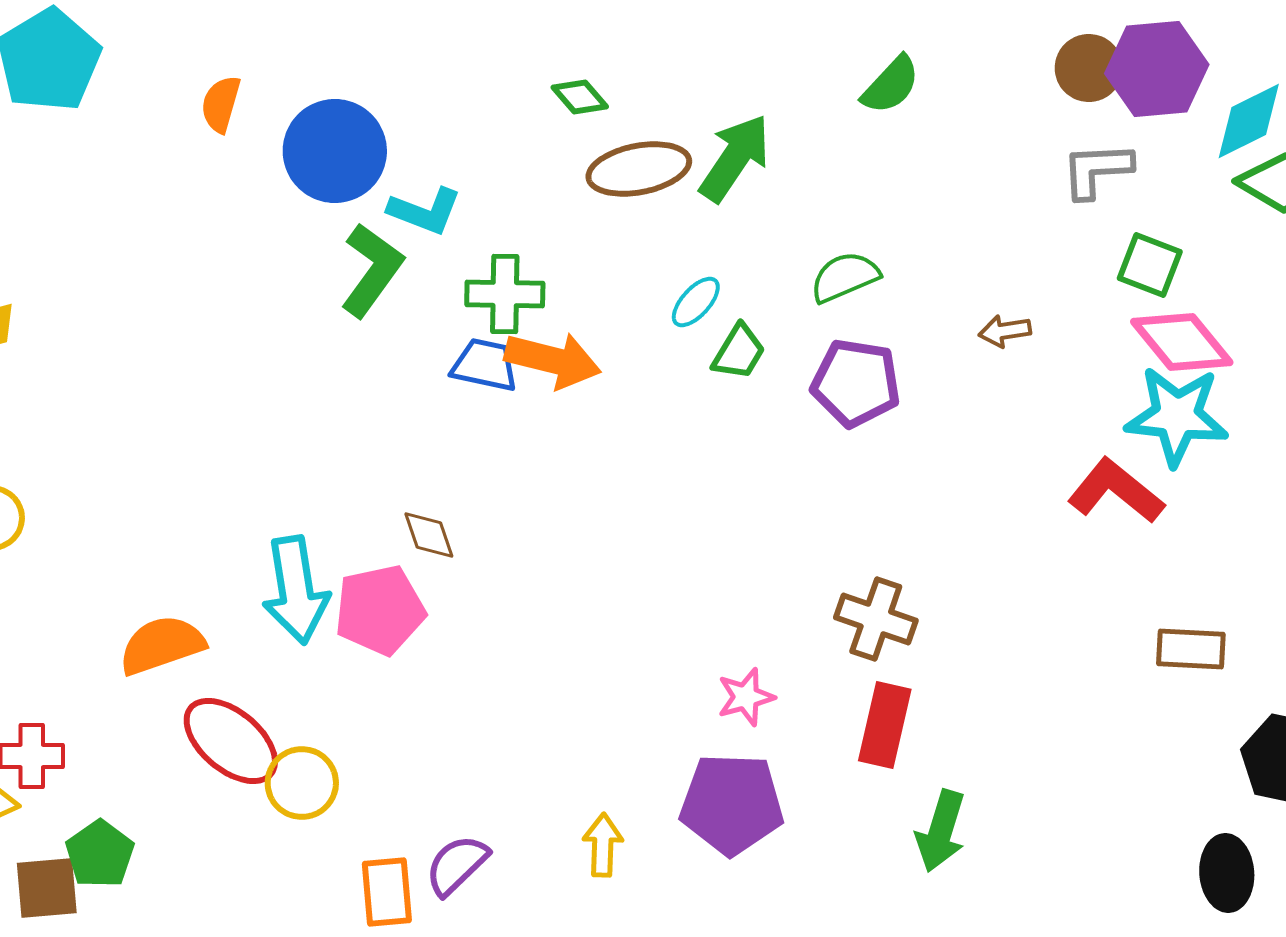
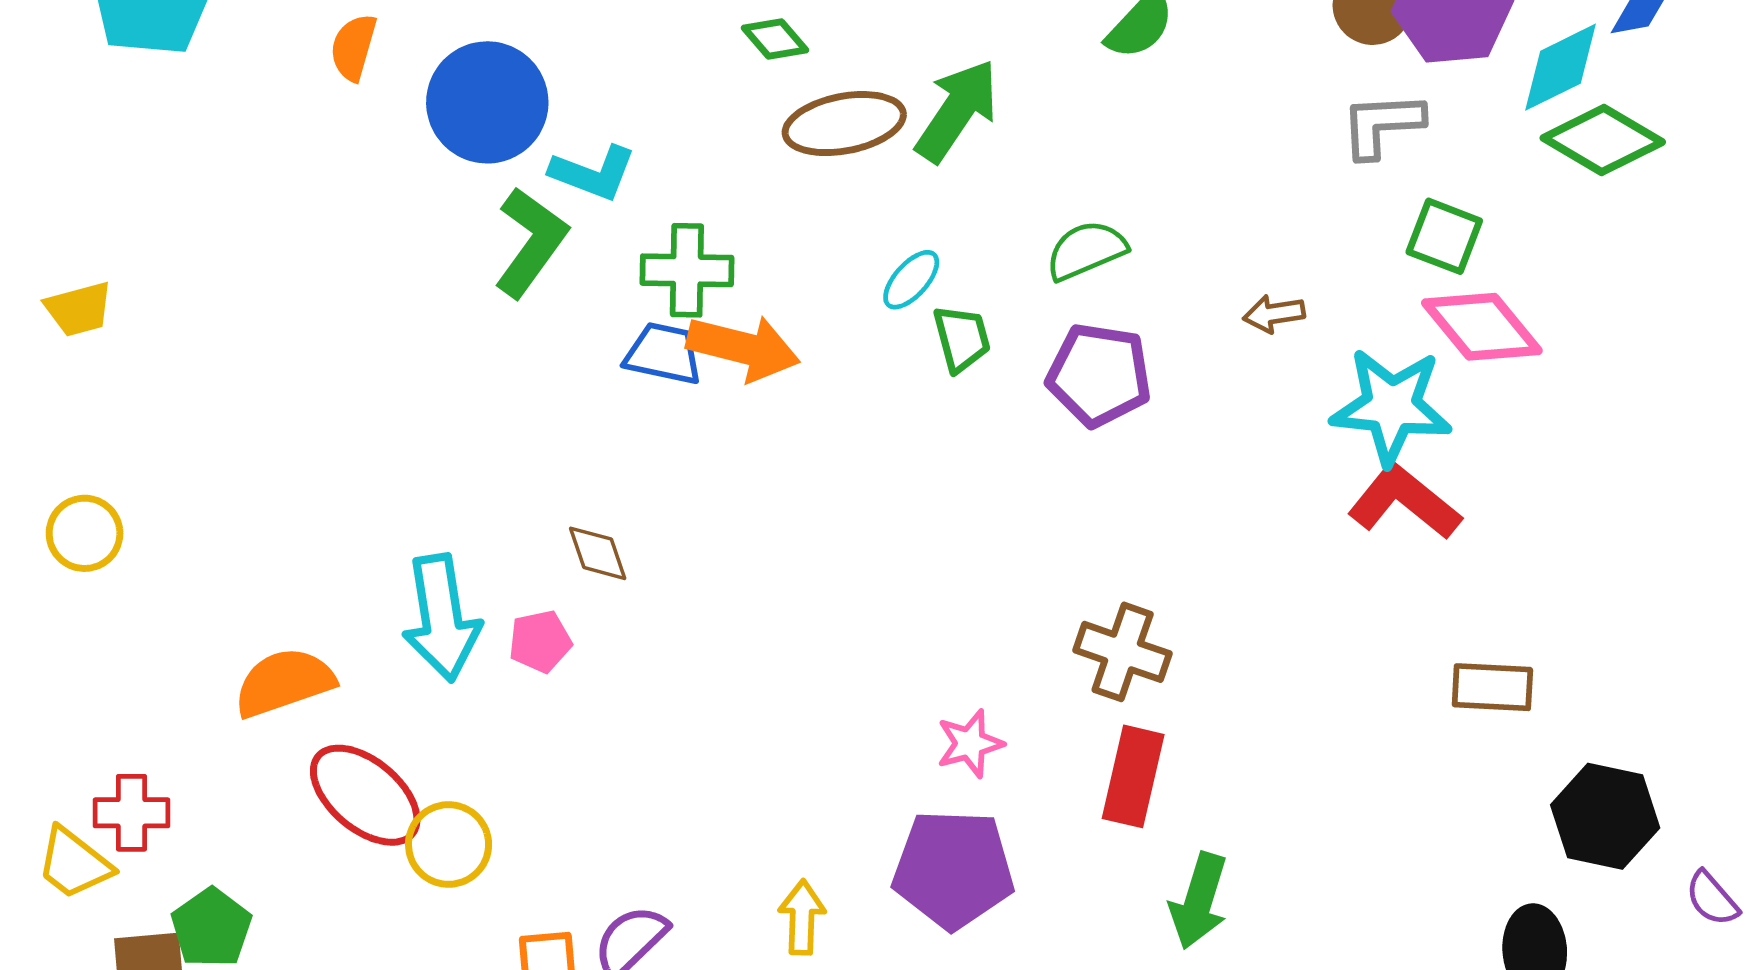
green trapezoid: (739, 352) -> (962, 338), turned -46
cyan star: (1177, 416) -> (1391, 407), moved
pink pentagon: (380, 610) -> (540, 641), size x0.6

